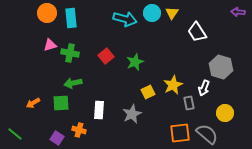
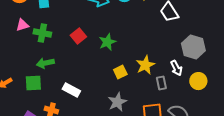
white arrow: (204, 88) -> (176, 68), turned -49
white rectangle: (99, 110) -> (71, 90), turned -66
yellow circle: (225, 113) -> (198, 81), moved
gray star: (132, 114) -> (117, 102), moved

